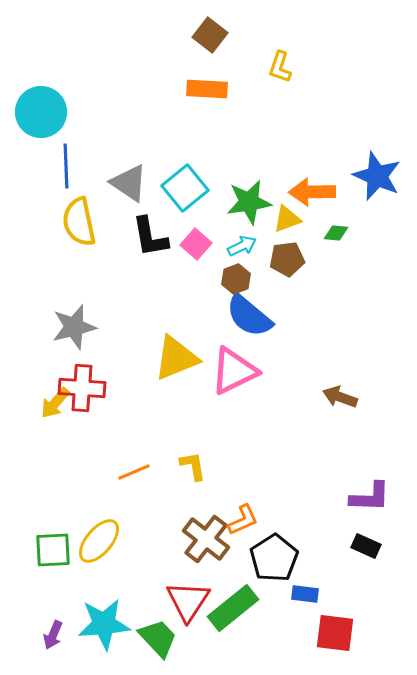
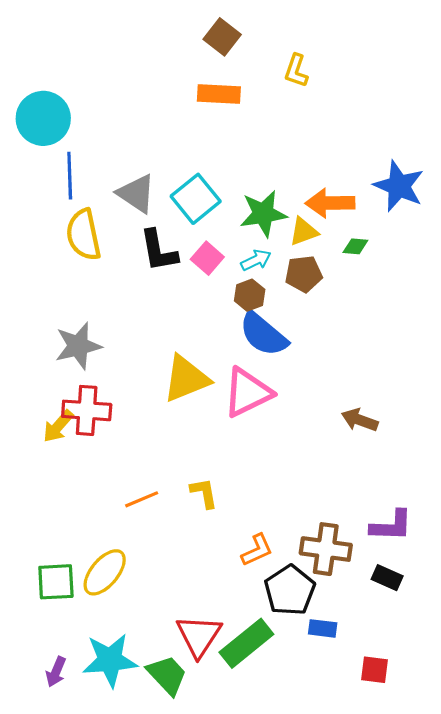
brown cross: (206, 539) -> (326, 549), moved, turned -30
red square: (335, 633) -> (374, 670), moved, size x0.7

